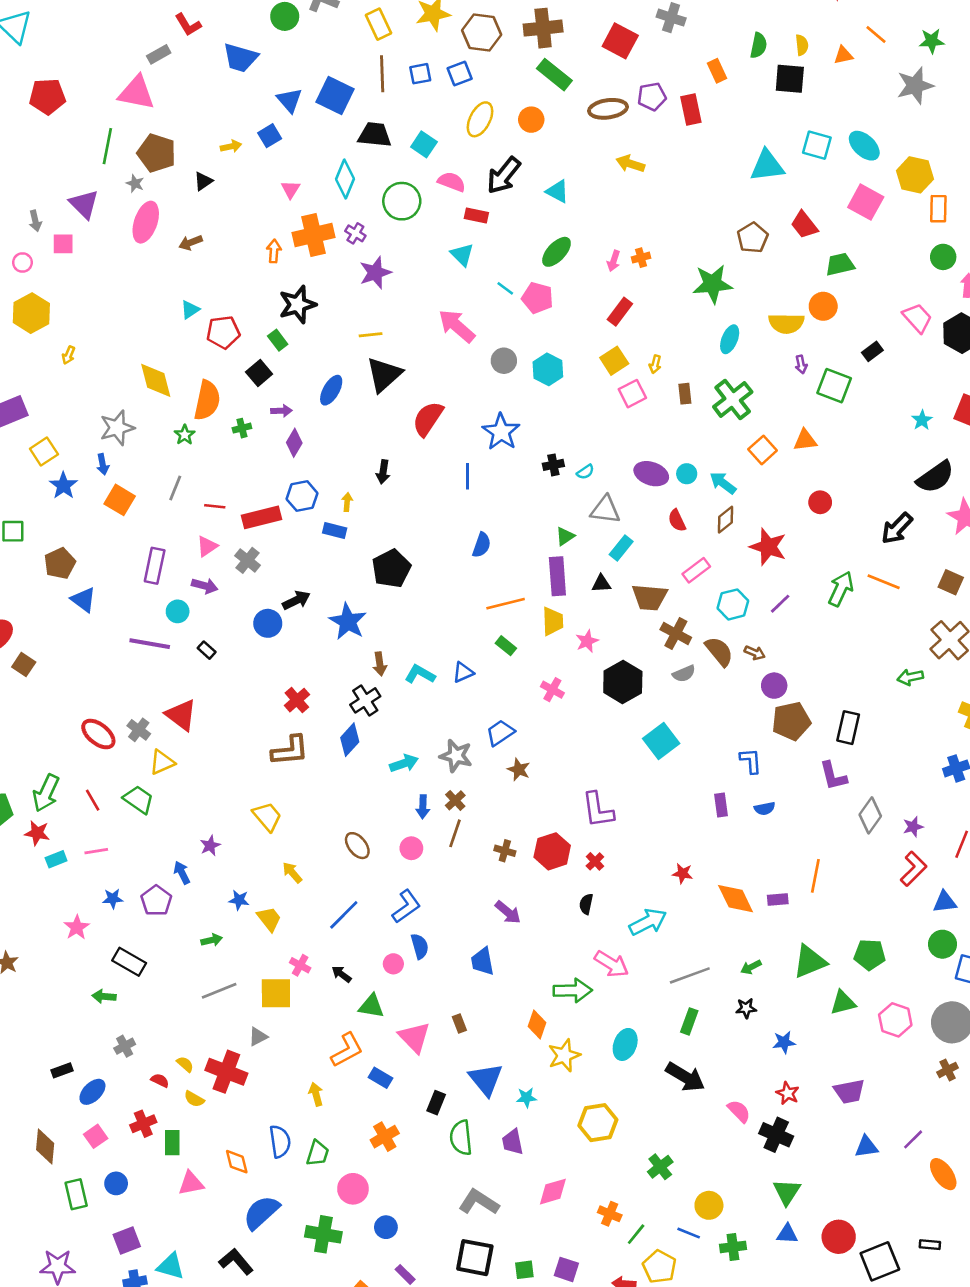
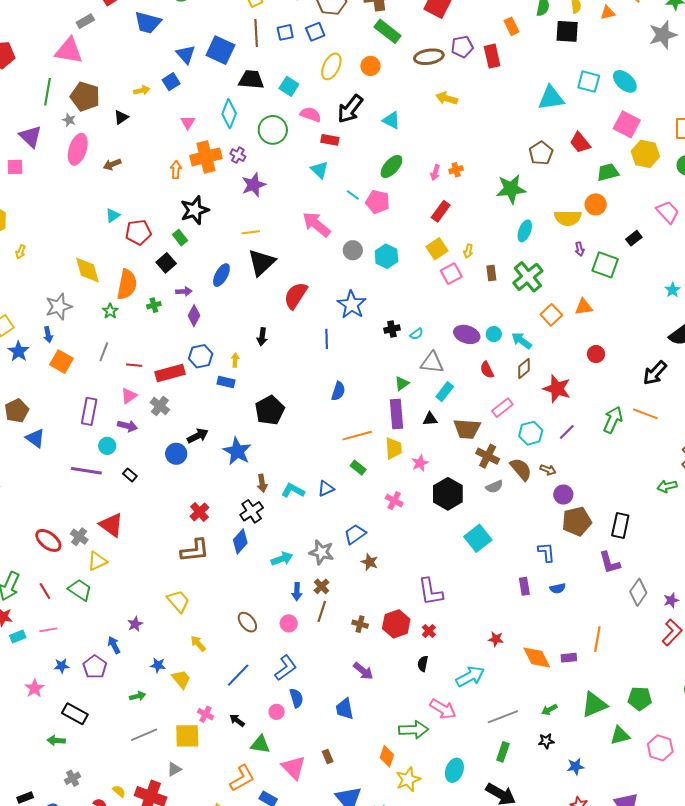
yellow hexagon: (915, 175) -> (645, 154), moved

